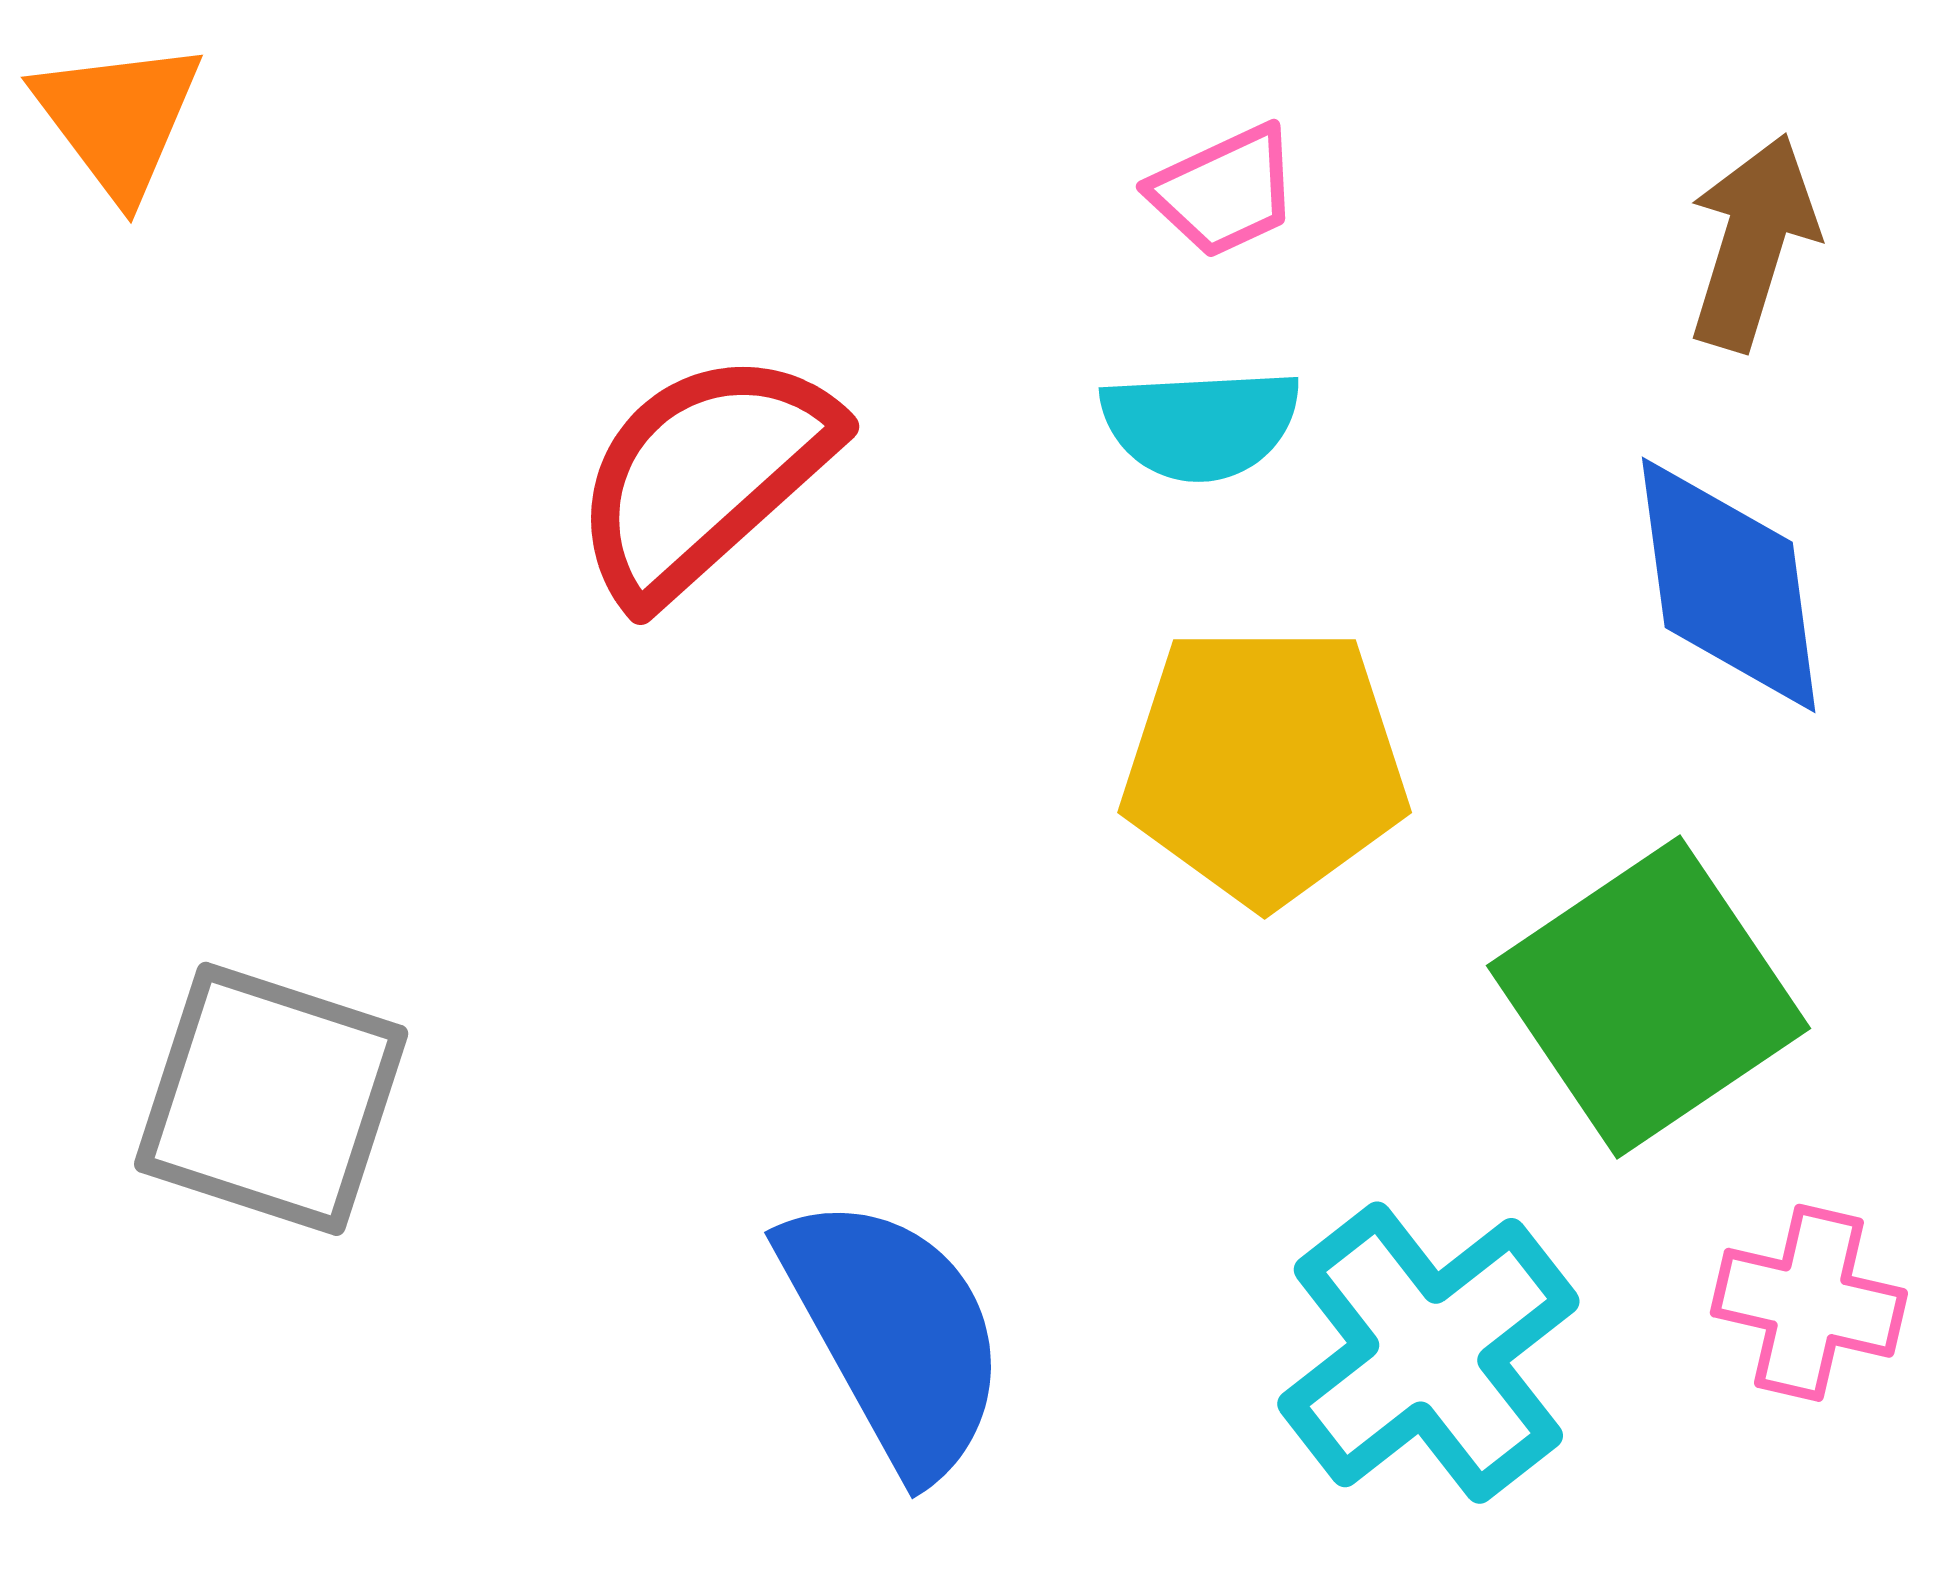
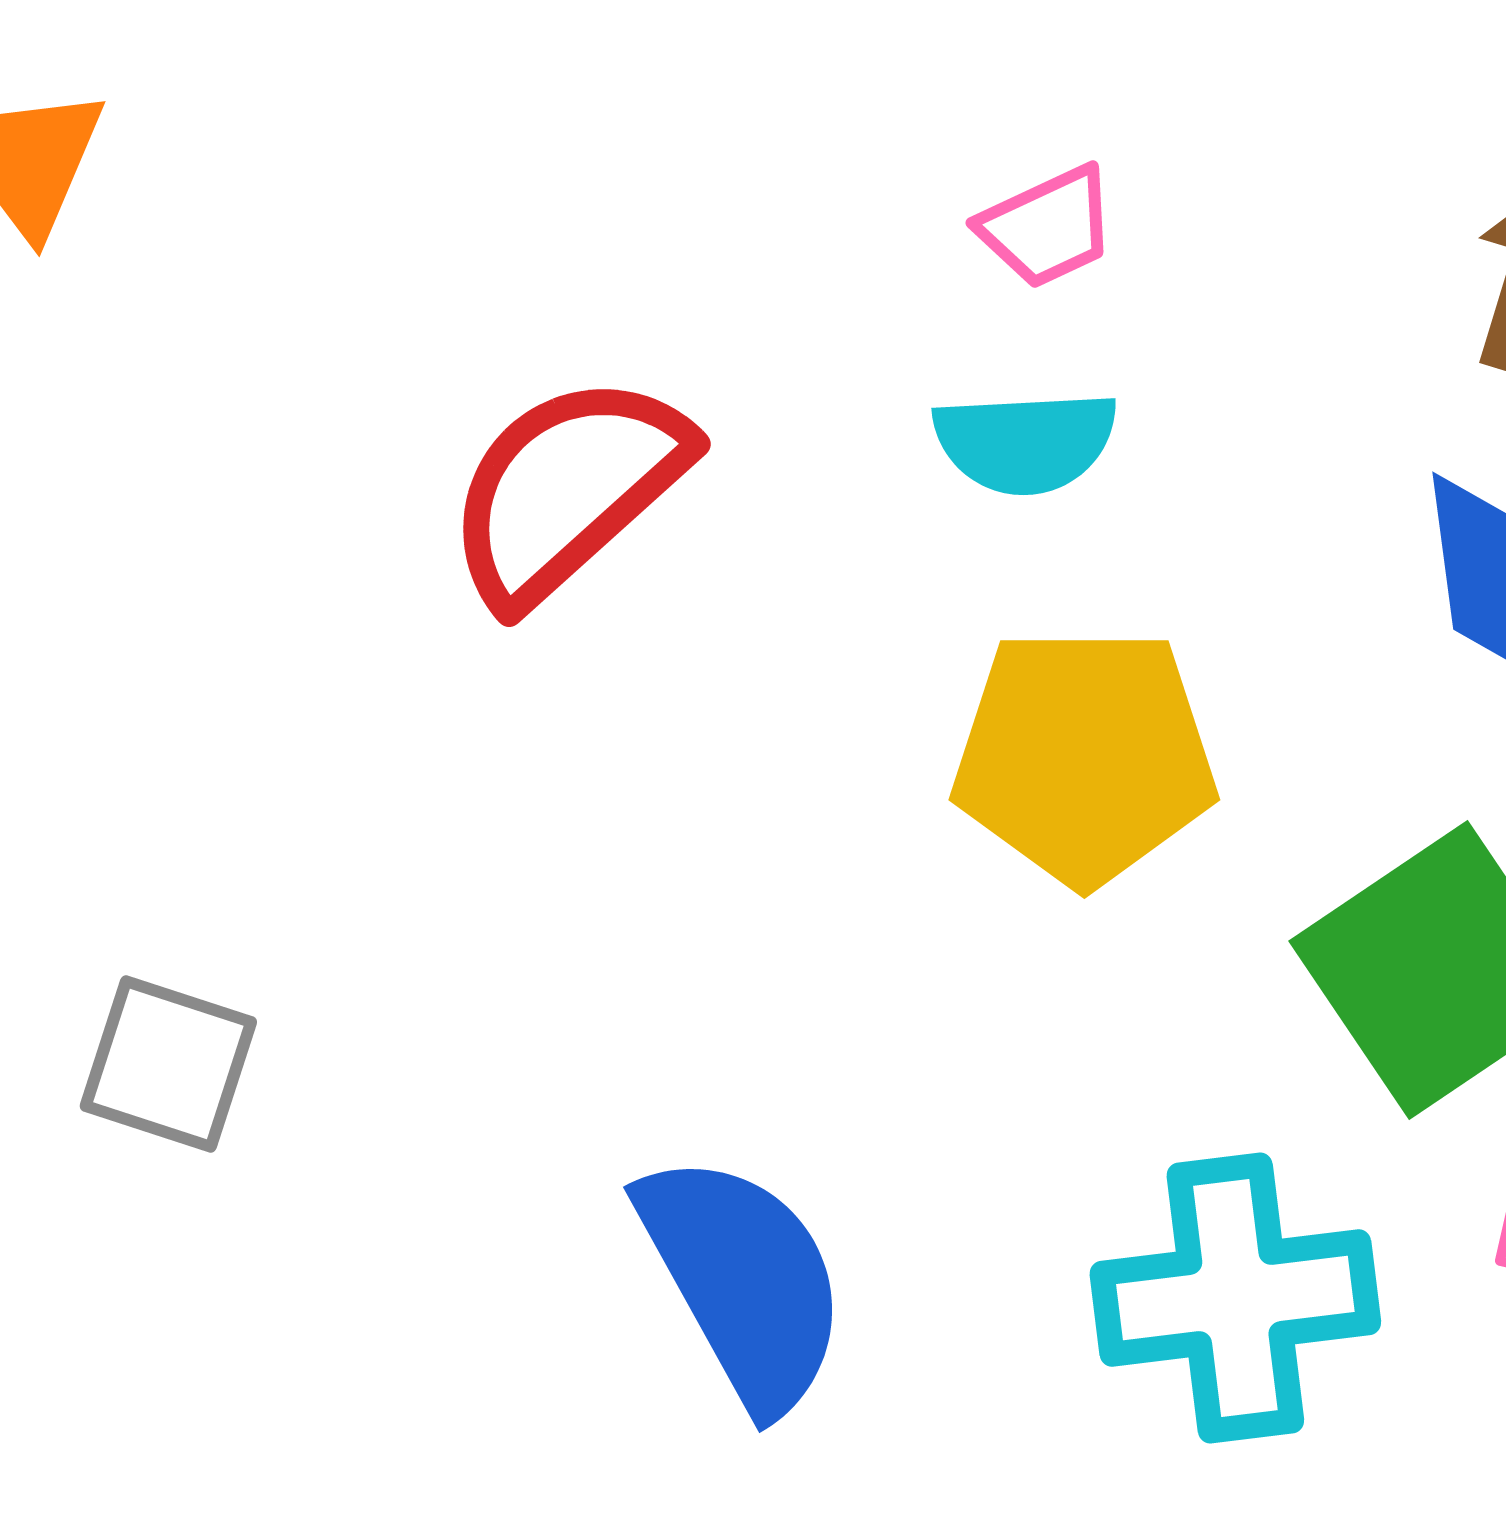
gray square: (271, 1099) -> (168, 1064), size x0.7
cyan cross: (1428, 1353) -> (1235, 1298), turned 31

